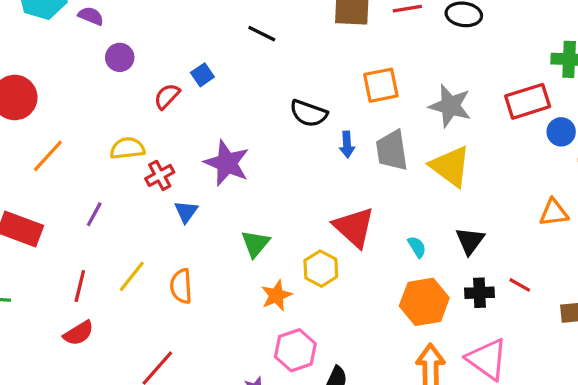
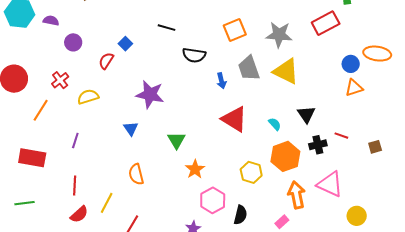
black line: (262, 34) -> (167, 28), moved
blue circle: (561, 132) -> (351, 64), moved
blue arrow: (347, 145) -> (221, 81), moved
red cross: (160, 175) -> (60, 80), moved
yellow hexagon: (321, 269) -> (251, 172), moved
yellow line: (132, 276) -> (107, 203), moved

